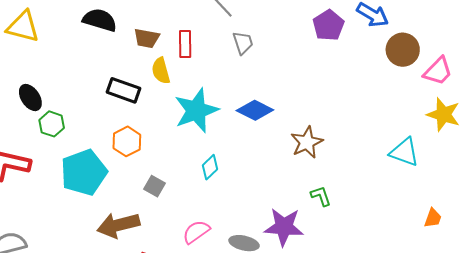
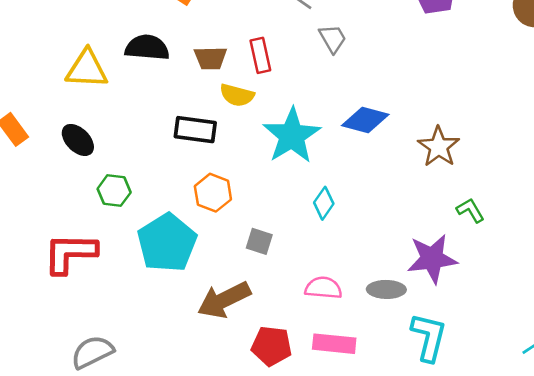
yellow triangle: (23, 27) -> (87, 69), moved
yellow semicircle: (161, 71) -> (237, 95), turned -48
black ellipse: (30, 98) -> (78, 140), moved
pink semicircle: (196, 232) -> (323, 288), turned 52

